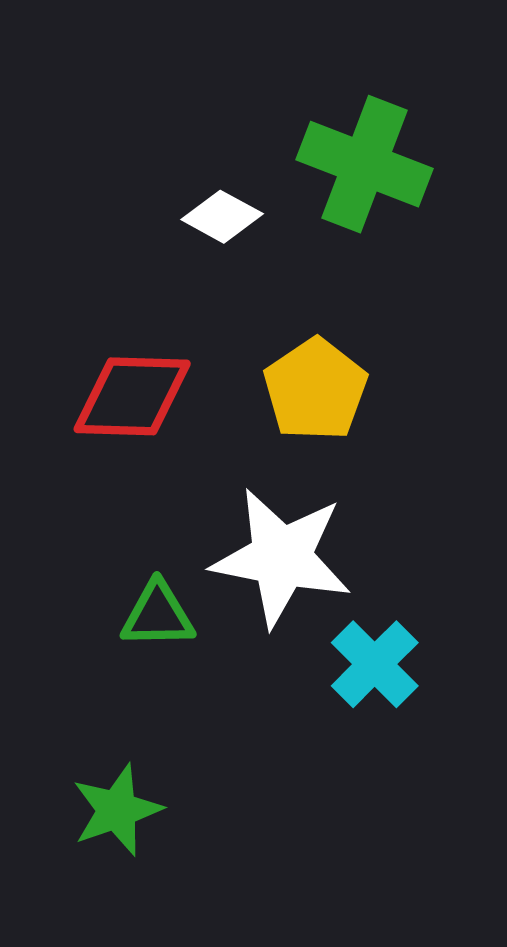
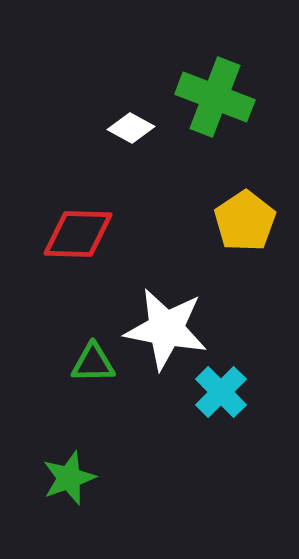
yellow pentagon: (315, 390) -> (245, 221), moved

